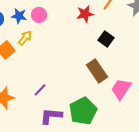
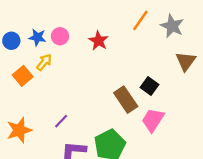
red star: (85, 14) -> (98, 41), moved, turned -30
black square: (106, 39) -> (149, 86), moved

